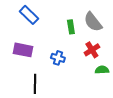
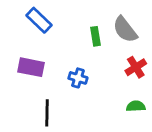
red cross: (92, 50) -> (136, 67), moved
green semicircle: (102, 70) -> (136, 106), moved

